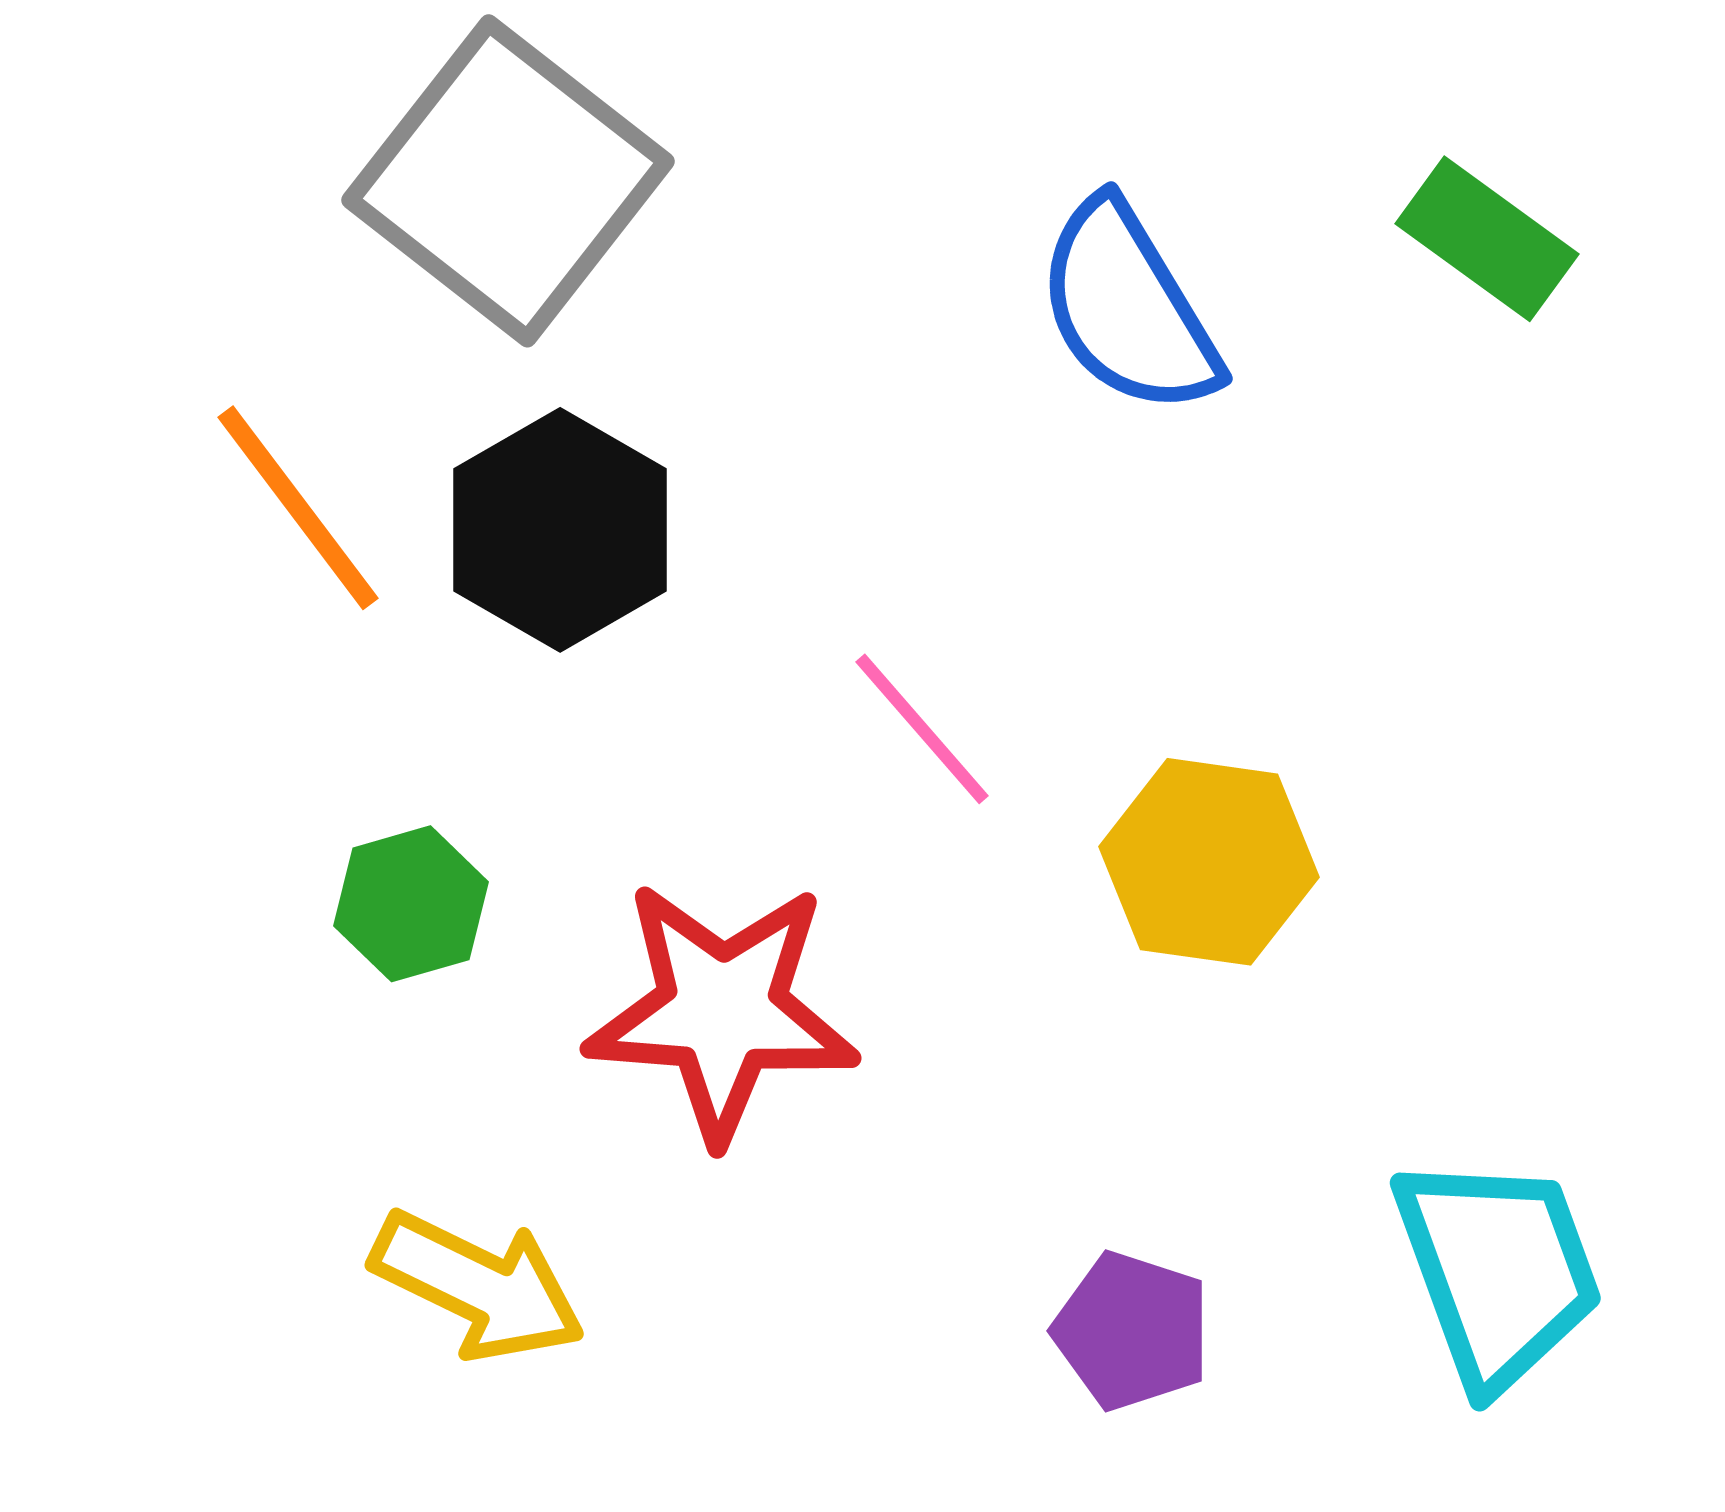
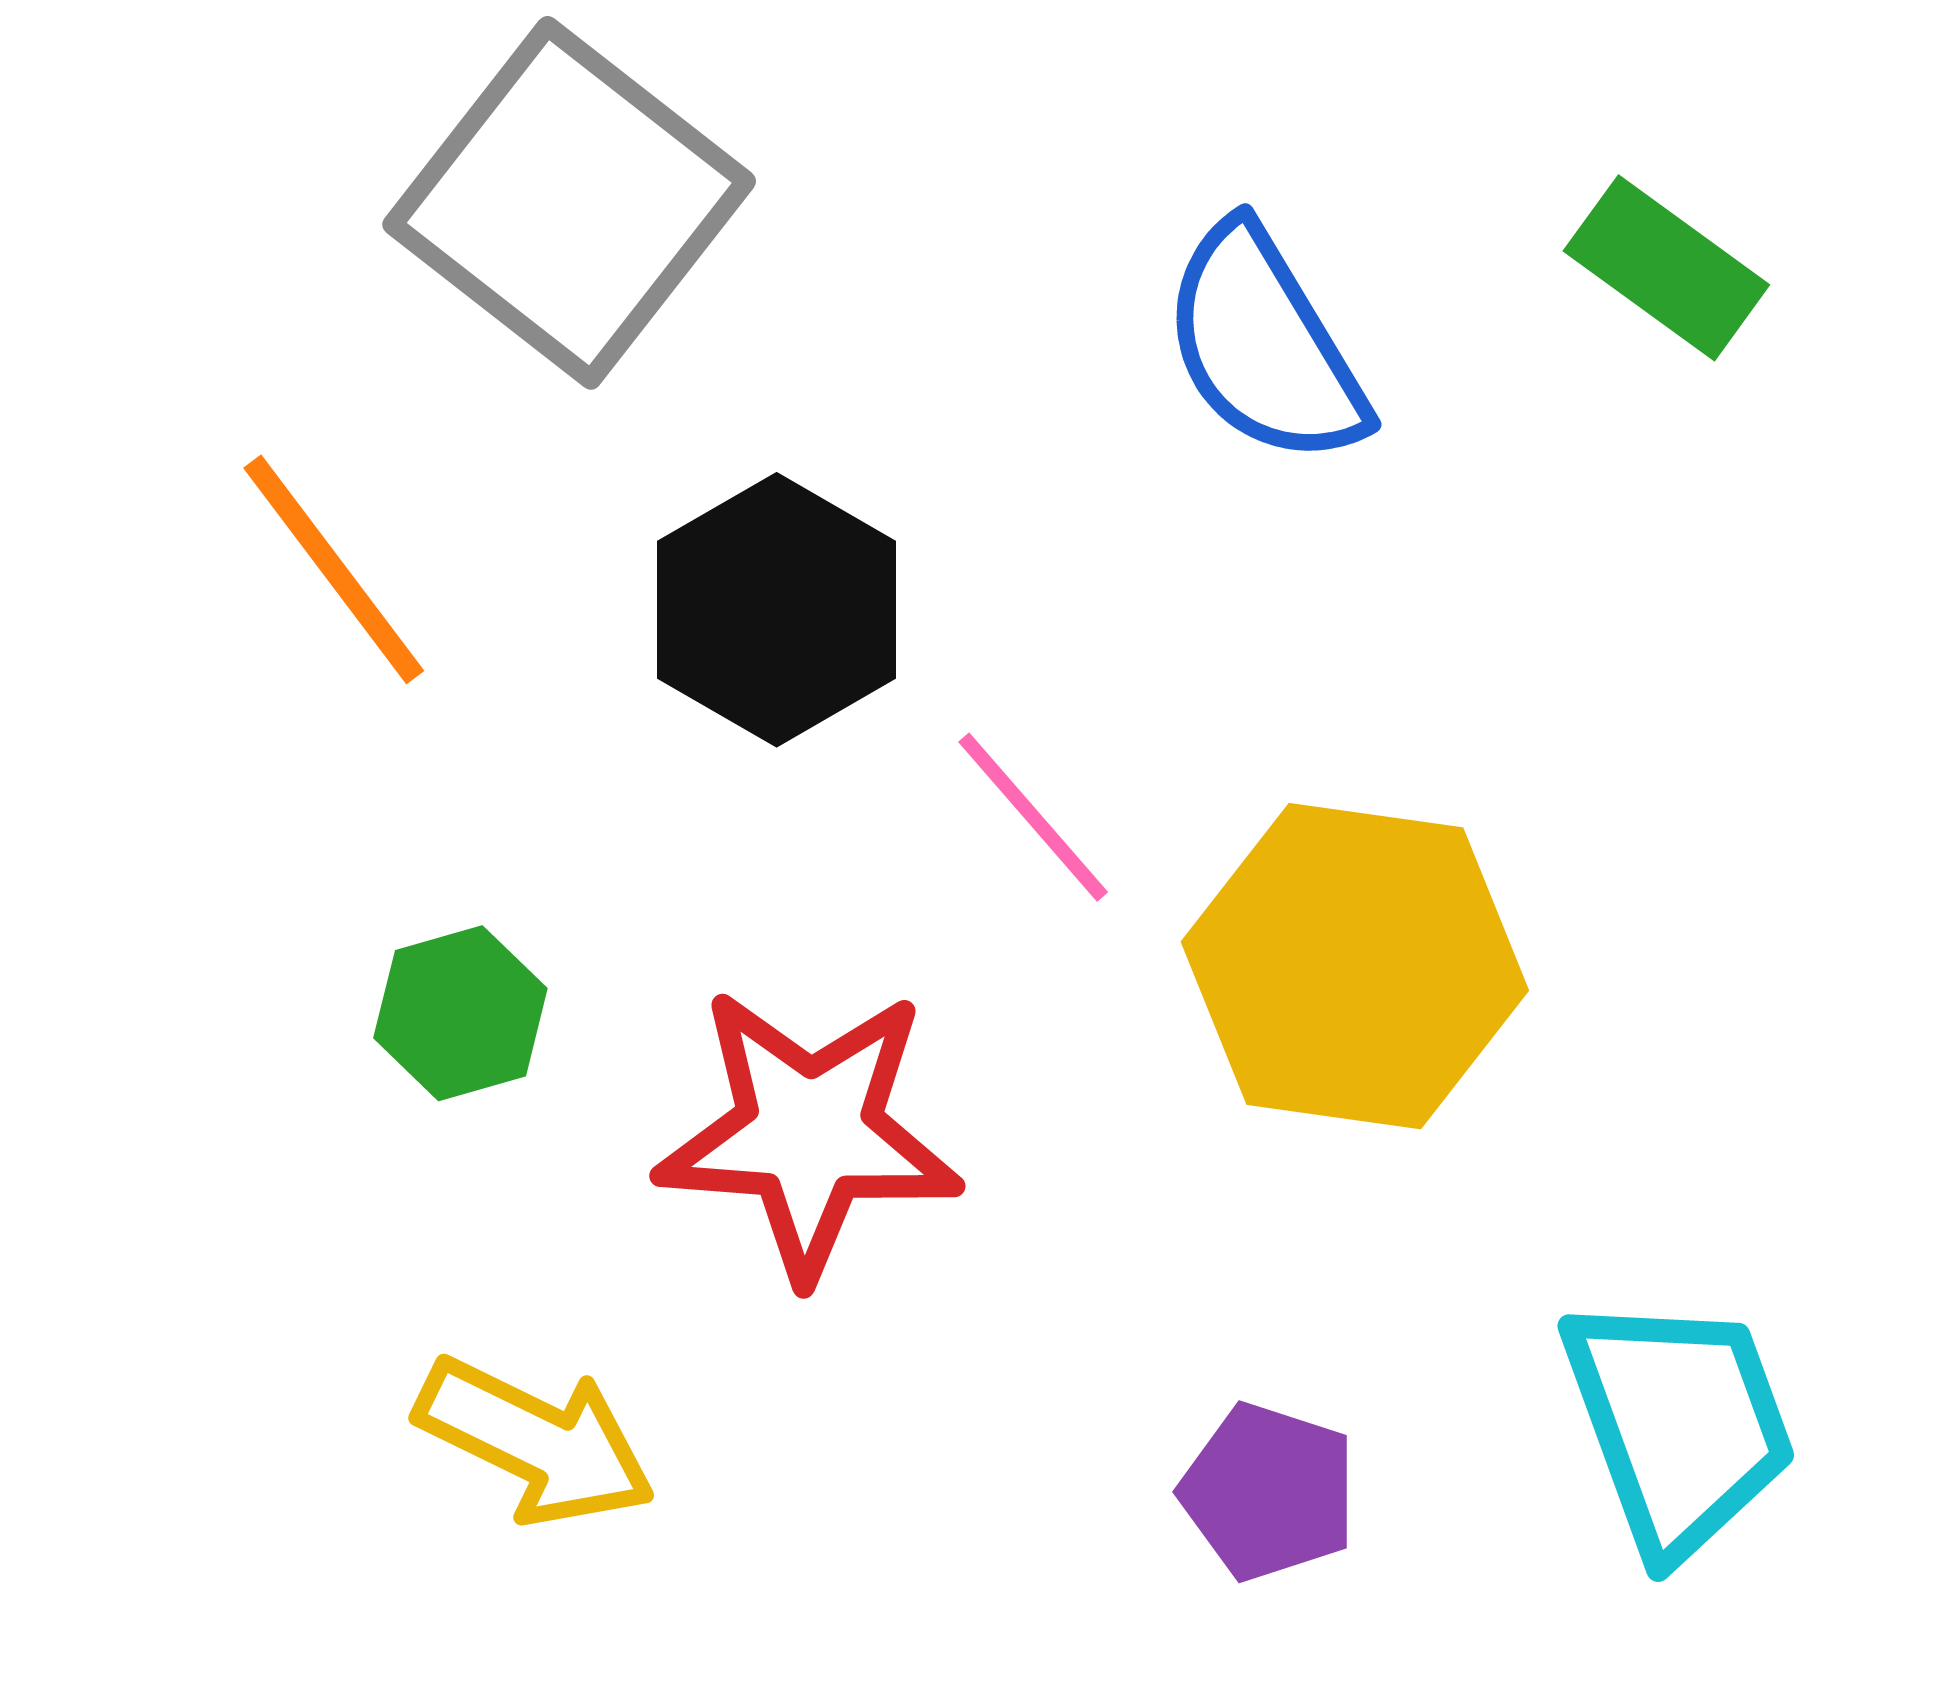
black hexagon: (560, 530) -> (777, 610), moved
yellow hexagon: (1209, 862) -> (1355, 966), size x1.4

